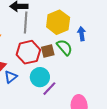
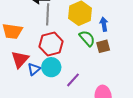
brown square: (48, 51) -> (103, 46), moved
cyan circle: (40, 77) -> (51, 67), moved

